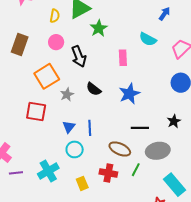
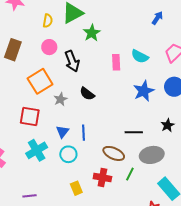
cyan semicircle: (148, 39) -> (140, 56), moved
blue star: (129, 94) -> (144, 91), moved
cyan cross: (48, 171) -> (37, 150), moved
purple line: (16, 173) -> (29, 196), moved

